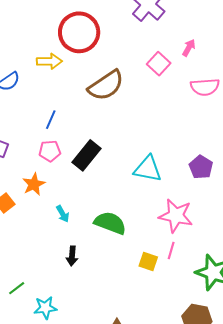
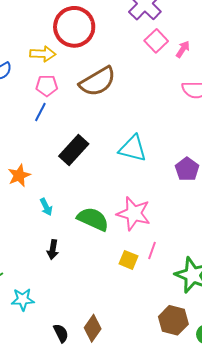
pink square: (159, 64) -> (156, 41), moved
pink pentagon: (50, 151) -> (47, 86), moved
cyan triangle: (148, 169) -> (133, 148), moved
pink star: (176, 216) -> (134, 214), moved

